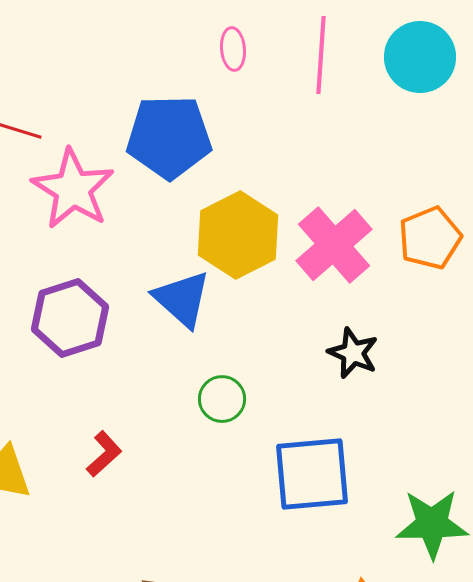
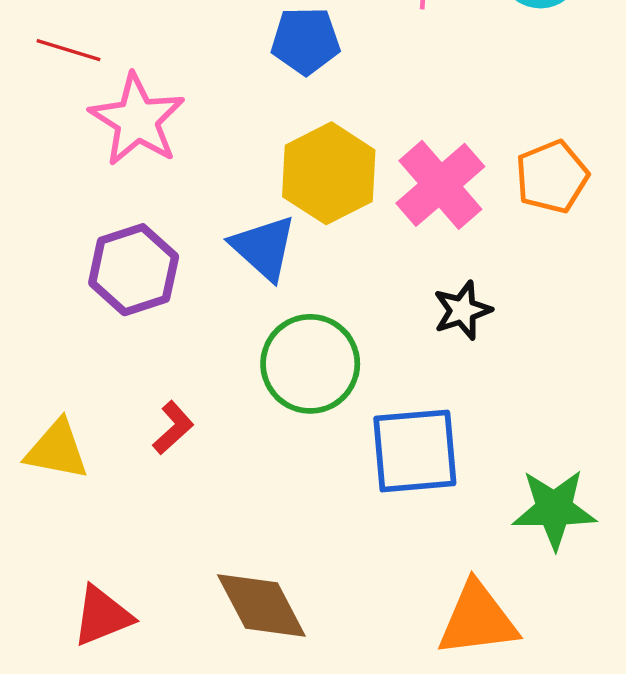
blue pentagon: (169, 137) -> (306, 41), moved, size x0.7
black star: (353, 353) -> (462, 310), turned 30
green circle: (222, 399) -> (310, 364), size x1.8

